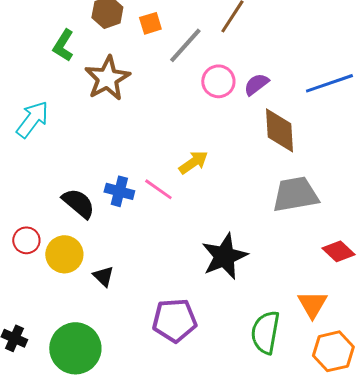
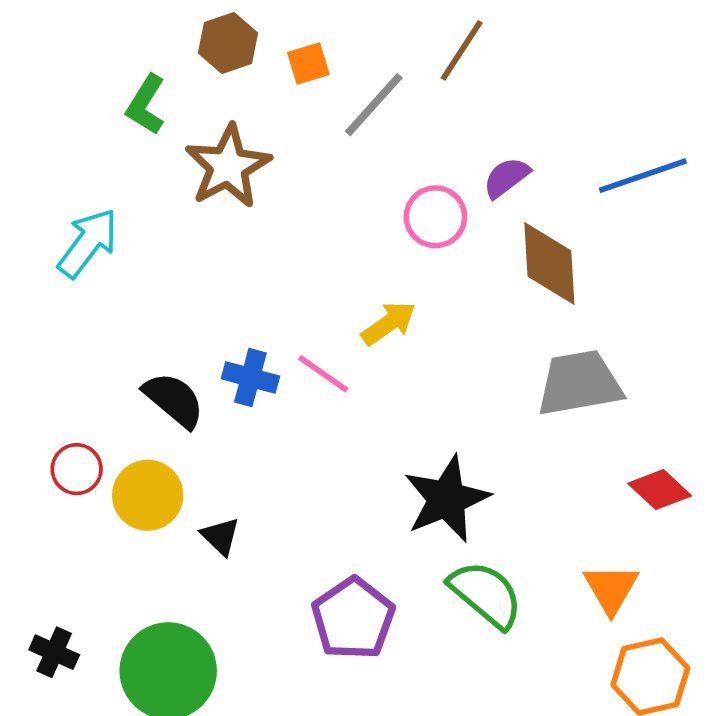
pink circle: (218, 81) -> (435, 217), moved
purple pentagon: (174, 320) -> (353, 619), turned -30
green semicircle: (265, 332) -> (486, 594), moved, turned 120

